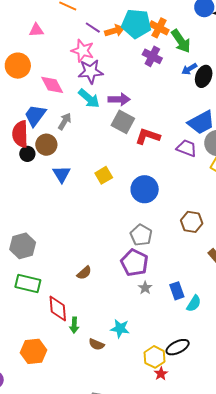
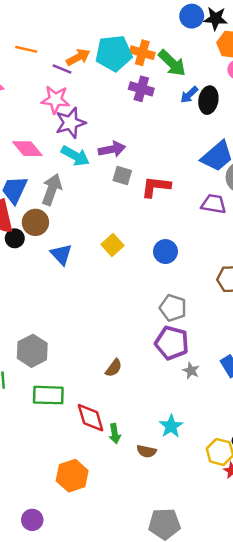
orange arrow: (115, 31) -> (78, 57), moved
gray arrow: (65, 121) -> (52, 189), size x1.4
gray square: (123, 122) -> (122, 175), size x0.7
purple trapezoid: (187, 148) -> (214, 204), moved
blue circle: (145, 189) -> (165, 252), size x0.7
cyan star: (120, 329) -> (171, 426), turned -30

